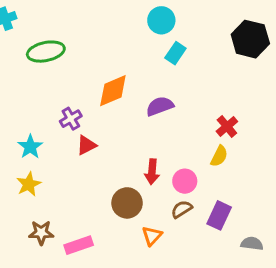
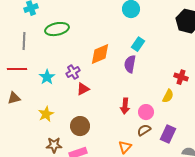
cyan rectangle: (175, 53) -> (138, 44), moved
purple semicircle: (160, 106) -> (130, 64), turned -60
red cross: (227, 126) -> (181, 77), moved, turned -32
cyan star: (30, 147) -> (47, 77), moved
brown circle: (127, 203) -> (80, 126), moved

